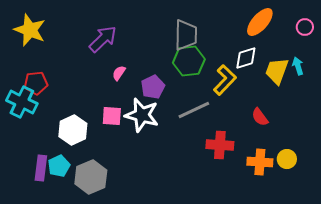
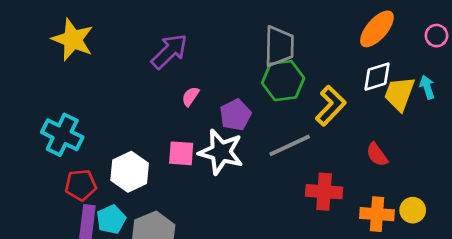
white diamond: (246, 58) -> (377, 77), moved
red pentagon: (36, 83) -> (81, 185), moved

